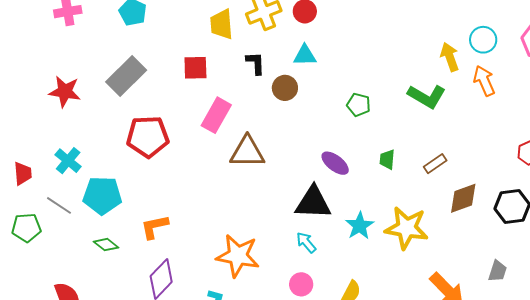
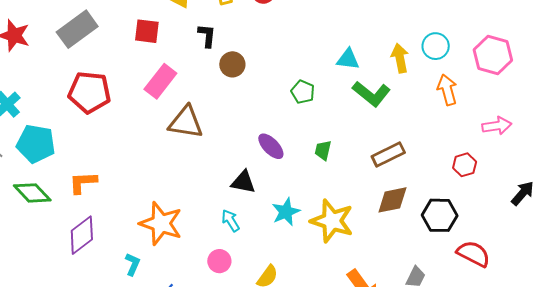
cyan triangle: (305, 55) -> (348, 59), moved
orange arrow: (484, 81) -> (447, 90), moved
brown rectangle: (435, 164) -> (388, 155), moved, size x1.4
black triangle: (313, 203) -> (243, 182), size x0.7
green diamond: (106, 245) -> (32, 193), size x1.5

